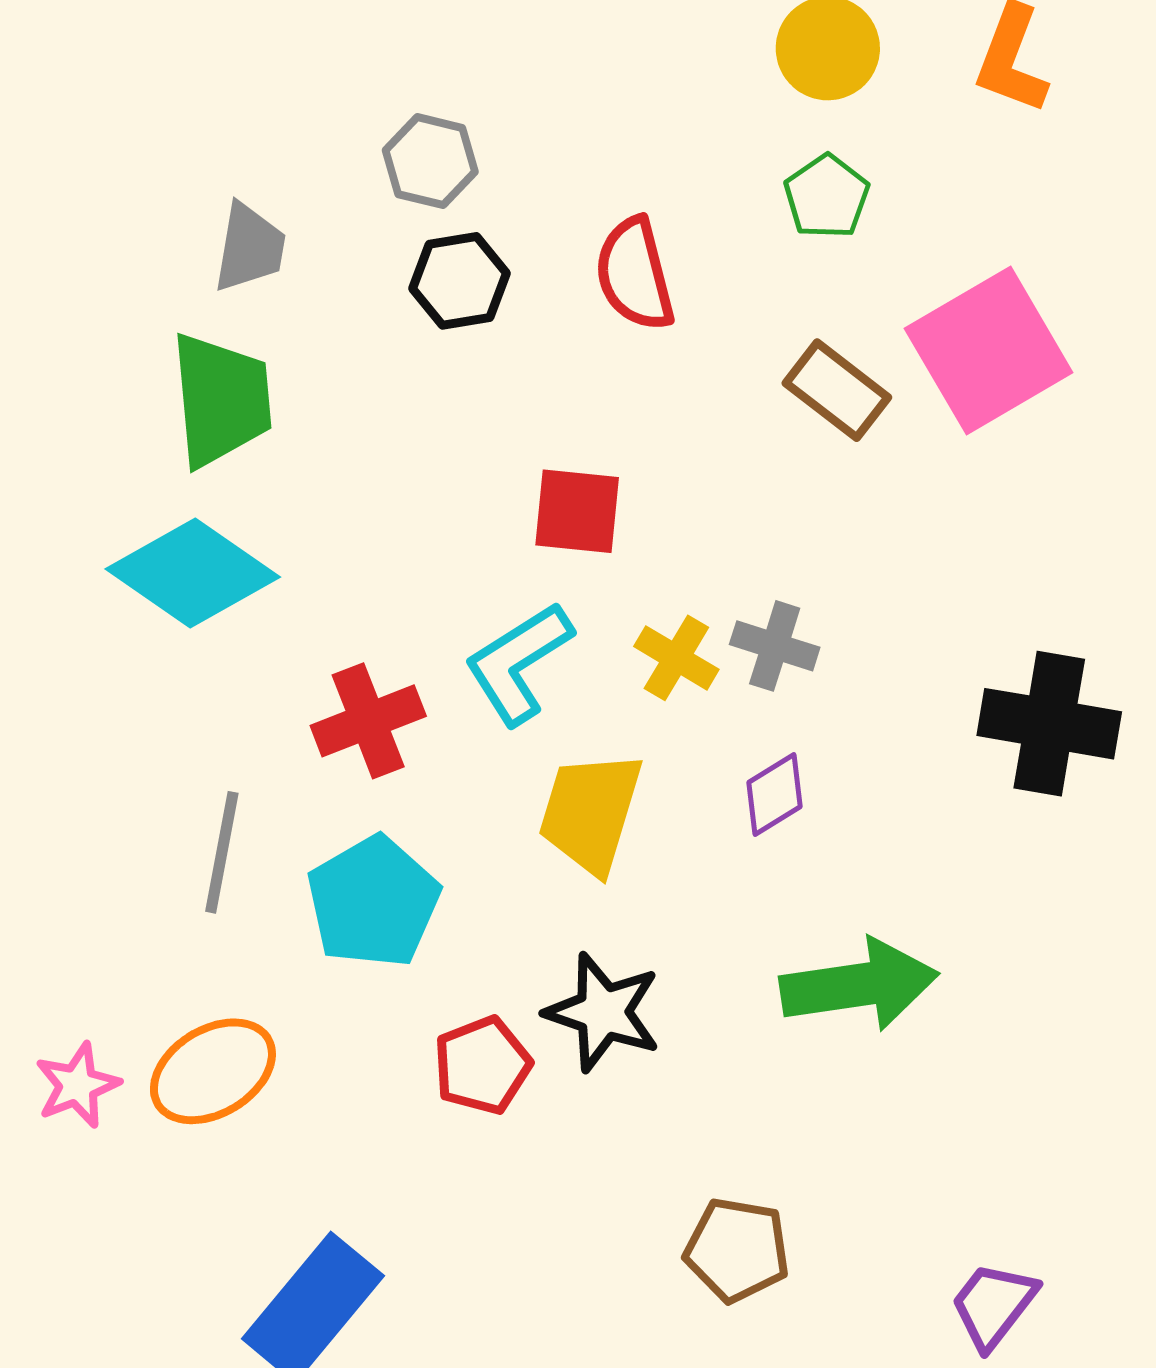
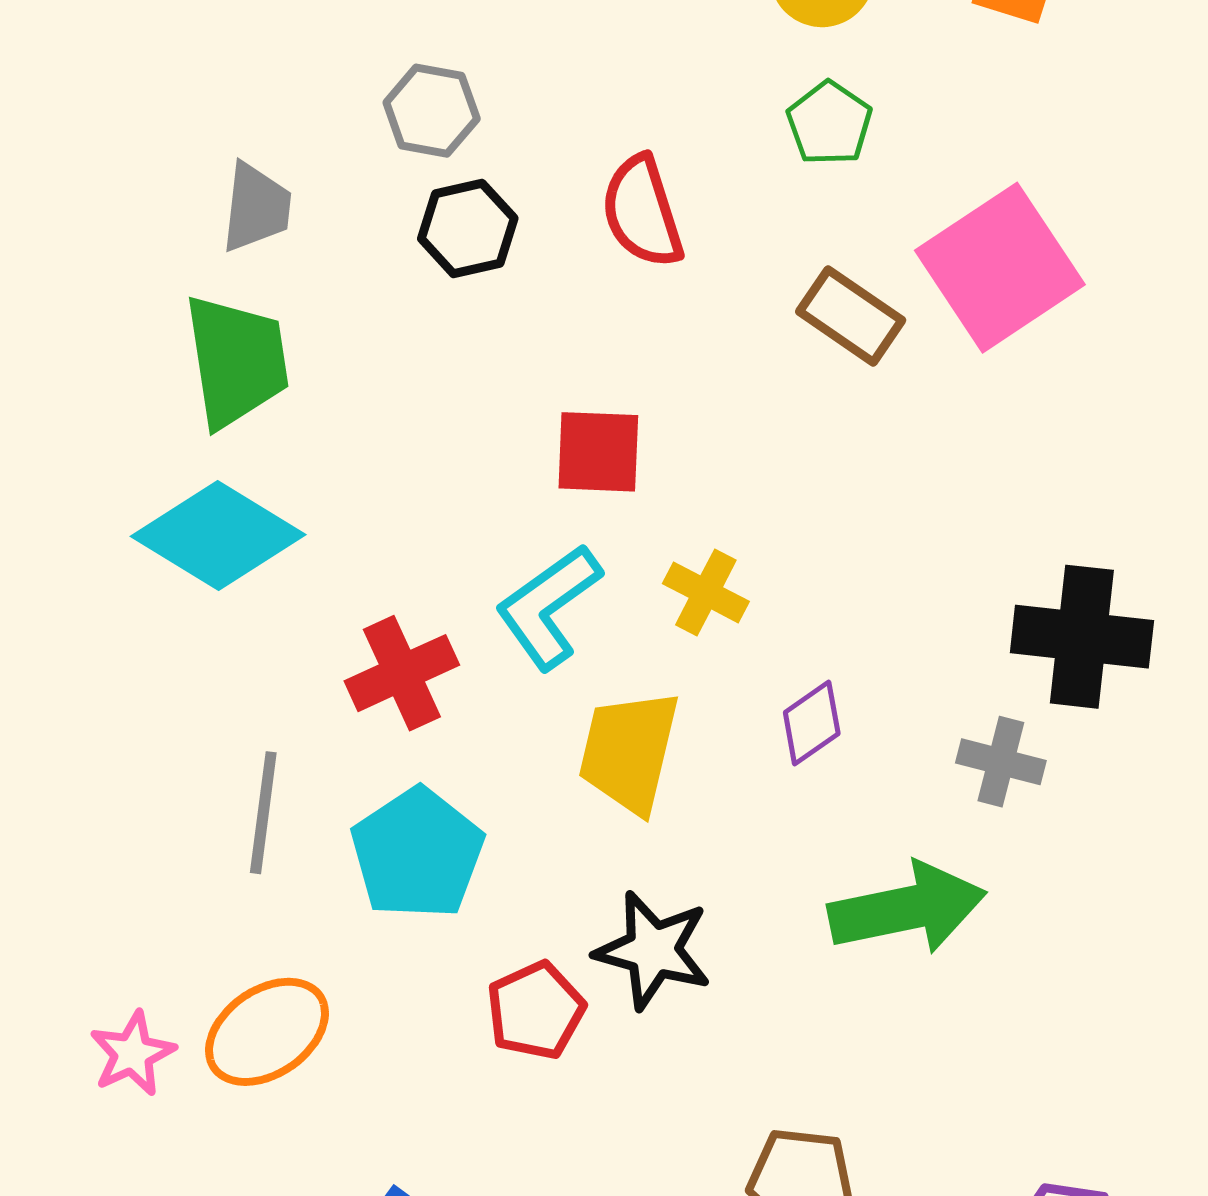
gray cross: (775, 646) -> (1001, 762), moved

